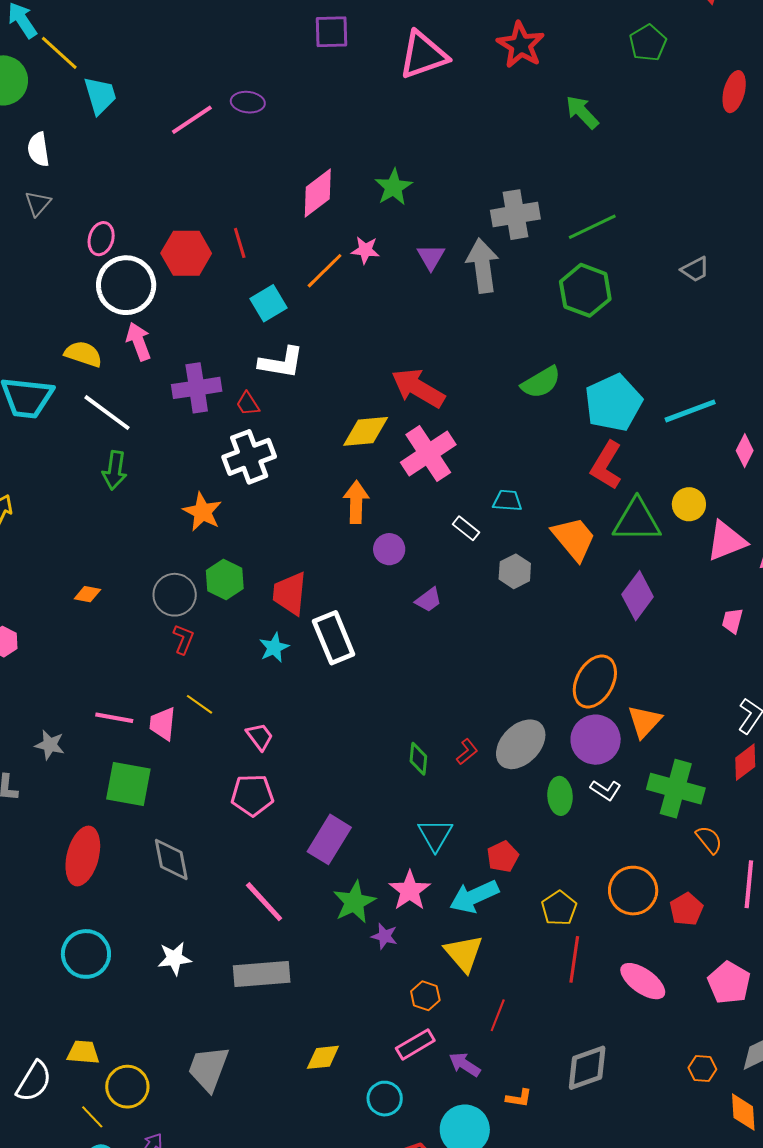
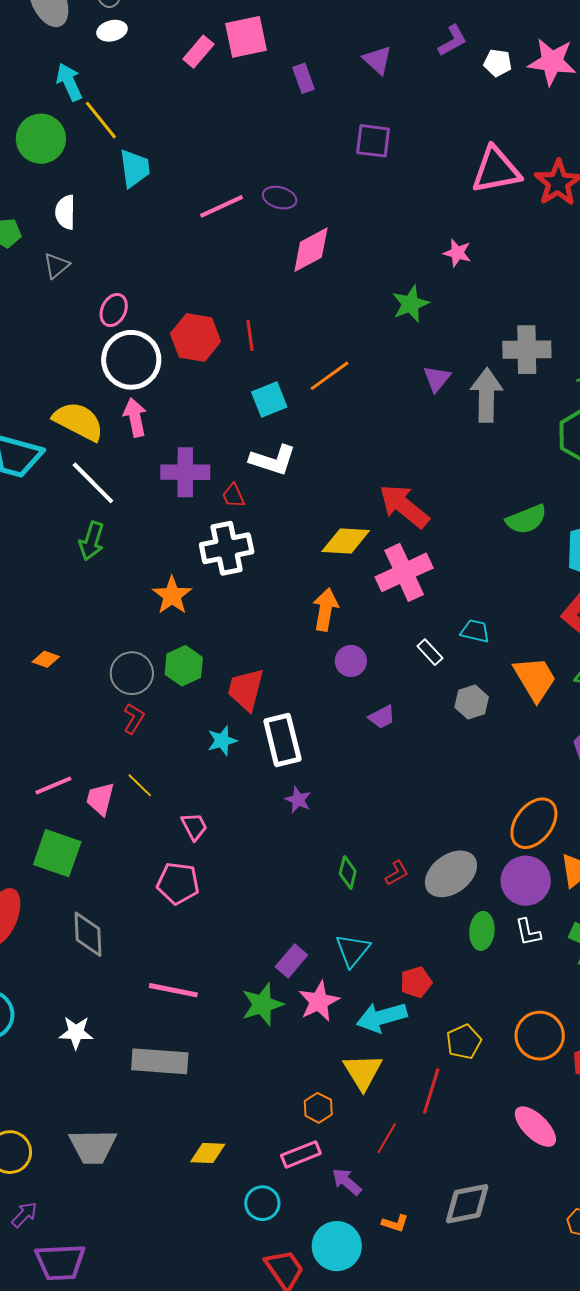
pink triangle: (423, 55) -> (496, 170), moved
pink diamond: (318, 193) -> (311, 250), moved
pink star: (365, 250) -> (457, 253), moved
yellow semicircle: (83, 354) -> (78, 421), size x1.4
pink line: (114, 718) -> (53, 785), turned -42
white L-shape: (606, 790) -> (528, 932), turned 36
purple rectangle: (329, 839) -> (291, 961), moved, size x0.7
pink line: (264, 902) -> (173, 990), turned -45
purple star: (384, 936) -> (298, 800), moved
red line: (574, 959) -> (431, 1091), moved
gray trapezoid: (208, 1069) -> (93, 1147), turned -120

